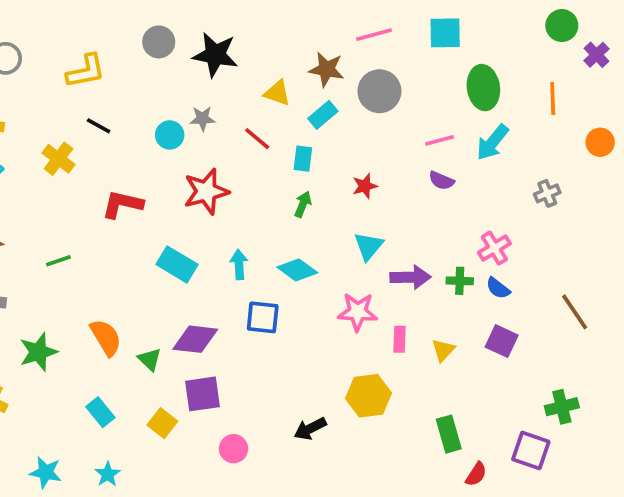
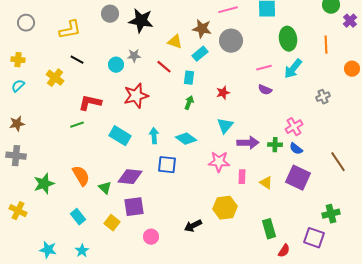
green line: (58, 261) -> (77, 125), moved
purple square: (502, 341) -> (298, 178), size x1.4
yellow triangle: (443, 350) -> (266, 183), turned -40

